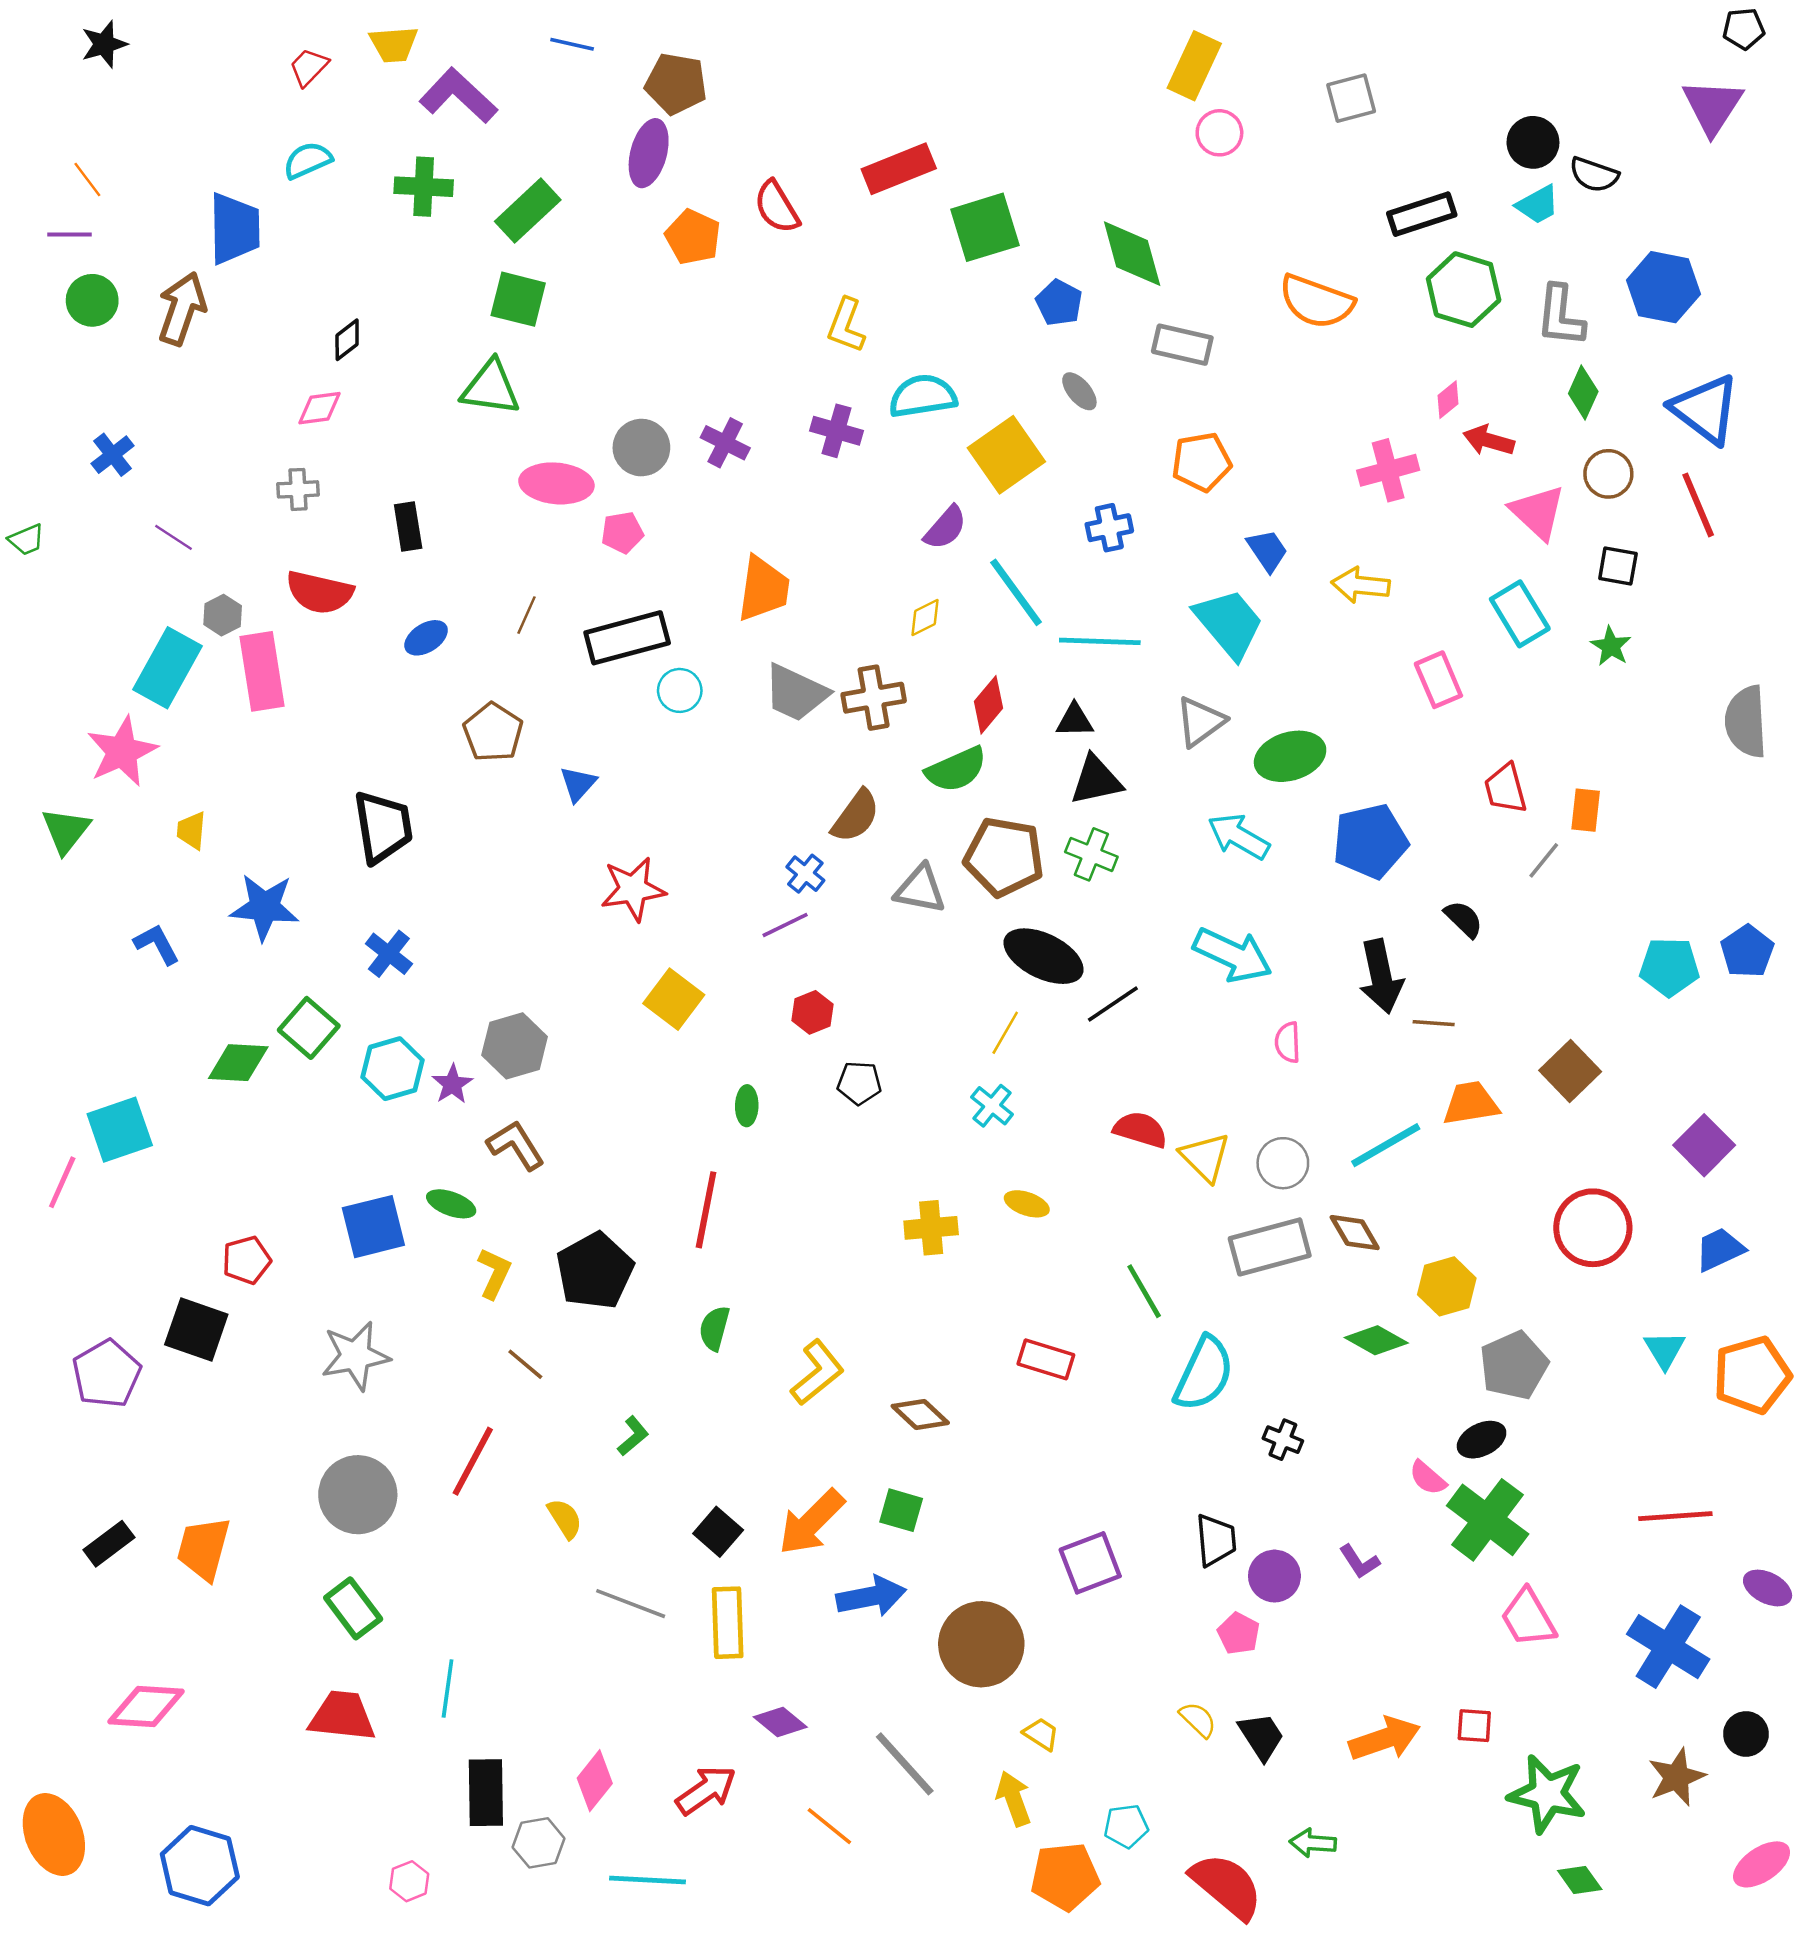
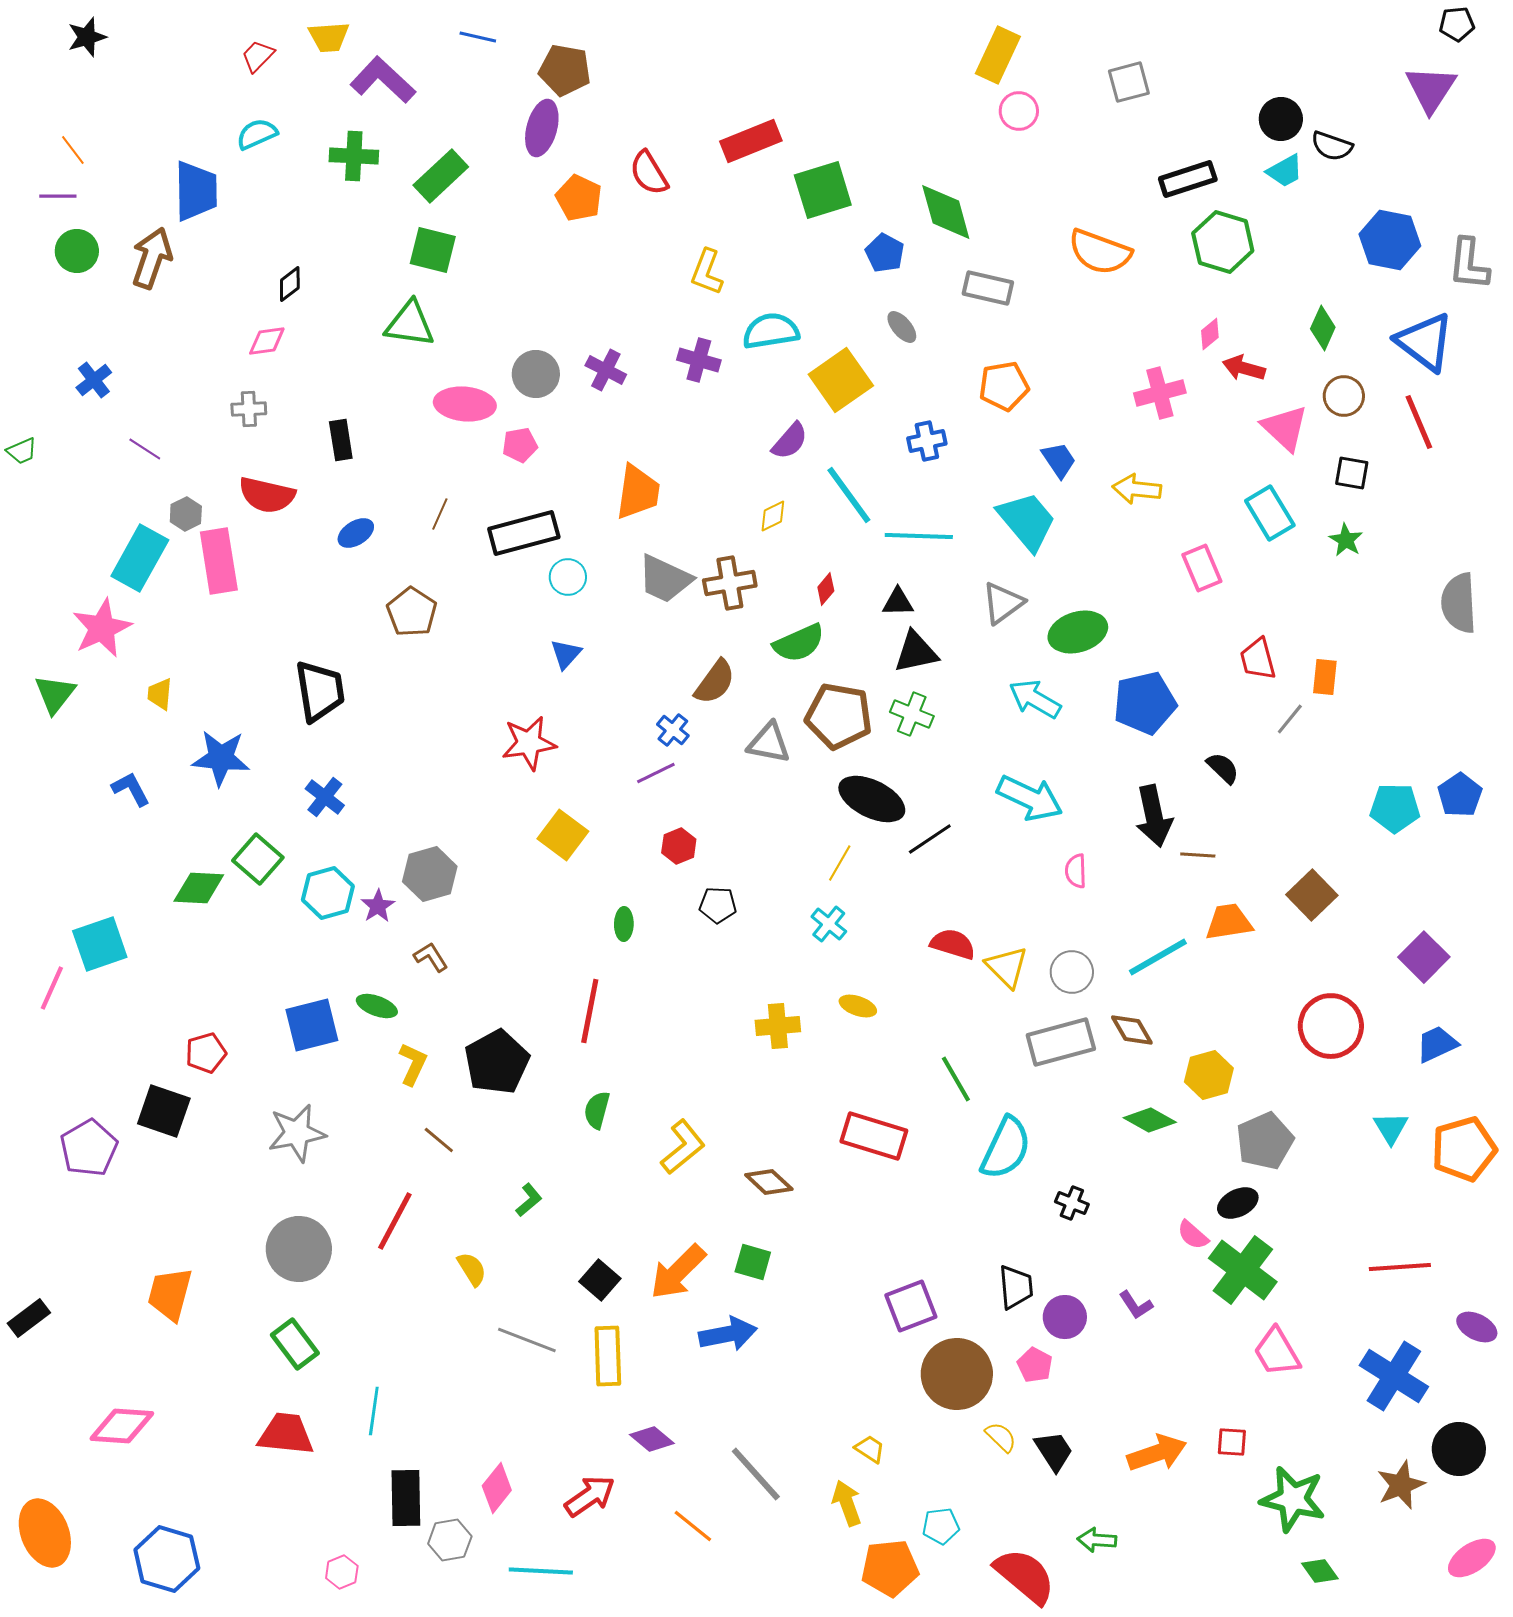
gray L-shape: (1561, 316) -> (1469, 264), moved
red diamond: (988, 705) -> (826, 589), size x0.7
blue triangle: (578, 784) -> (566, 654), moved
brown L-shape: (516, 1145) -> (431, 957), size x0.7
red rectangle: (1046, 1359) -> (874, 1136), size x1.4
black rectangle: (109, 1544) -> (29, 1318), moved
brown circle: (981, 1644) -> (957, 1374), moved
black circle: (1746, 1734) -> (1459, 1449), size x1.4

